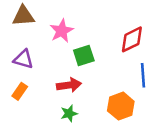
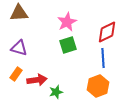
pink star: (62, 31) -> (67, 22), moved
blue line: (143, 75) -> (103, 58), moved
red arrow: (69, 85) -> (37, 80), moved

